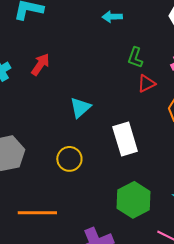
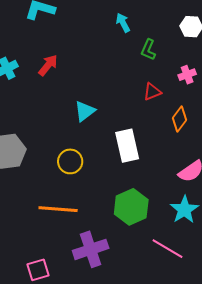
cyan arrow: (112, 17) -> (123, 23), turned 60
green L-shape: (135, 58) -> (148, 50), moved
orange line: (37, 213) -> (58, 209), moved

